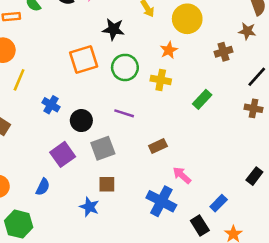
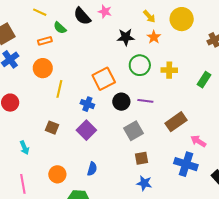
orange star: (169, 50) -> (154, 37), moved
orange square: (84, 60) -> (104, 79), moved
black circle: (81, 121) -> (121, 102), moved
brown rectangle: (158, 146) -> (176, 122), size x1.5
purple square: (63, 154) -> (86, 130), moved
blue star: (89, 207) -> (144, 183), moved

